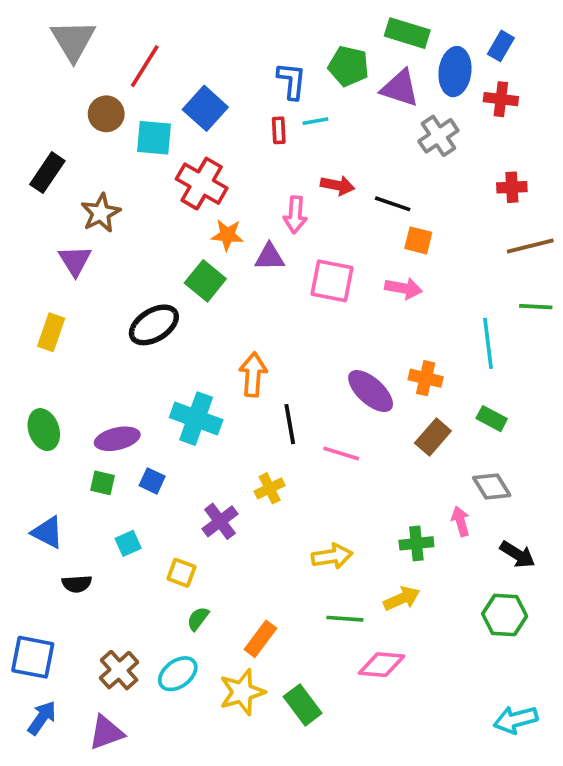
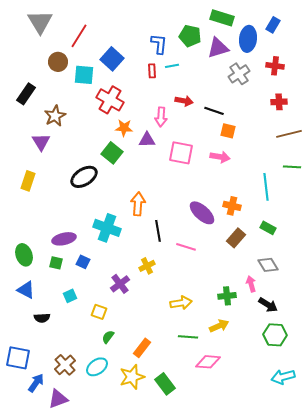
purple triangle: (400, 88) -> (218, 48), turned -35
red cross: (501, 99) -> (275, 66), moved
green ellipse: (44, 430) -> (24, 255), moved
black arrow: (517, 554) -> (268, 305), moved
blue arrow: (42, 718) -> (36, 383), moved
cyan arrow: (516, 720) -> (283, 377), moved

